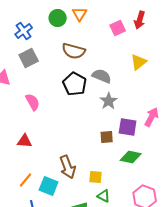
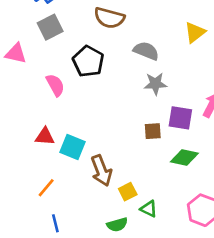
black pentagon: (75, 84) -> (88, 61), moved
gray star: (109, 101) -> (155, 84), turned 30
yellow square: (96, 177) -> (128, 192), moved, turned -32
cyan square: (49, 186) -> (72, 147), moved

